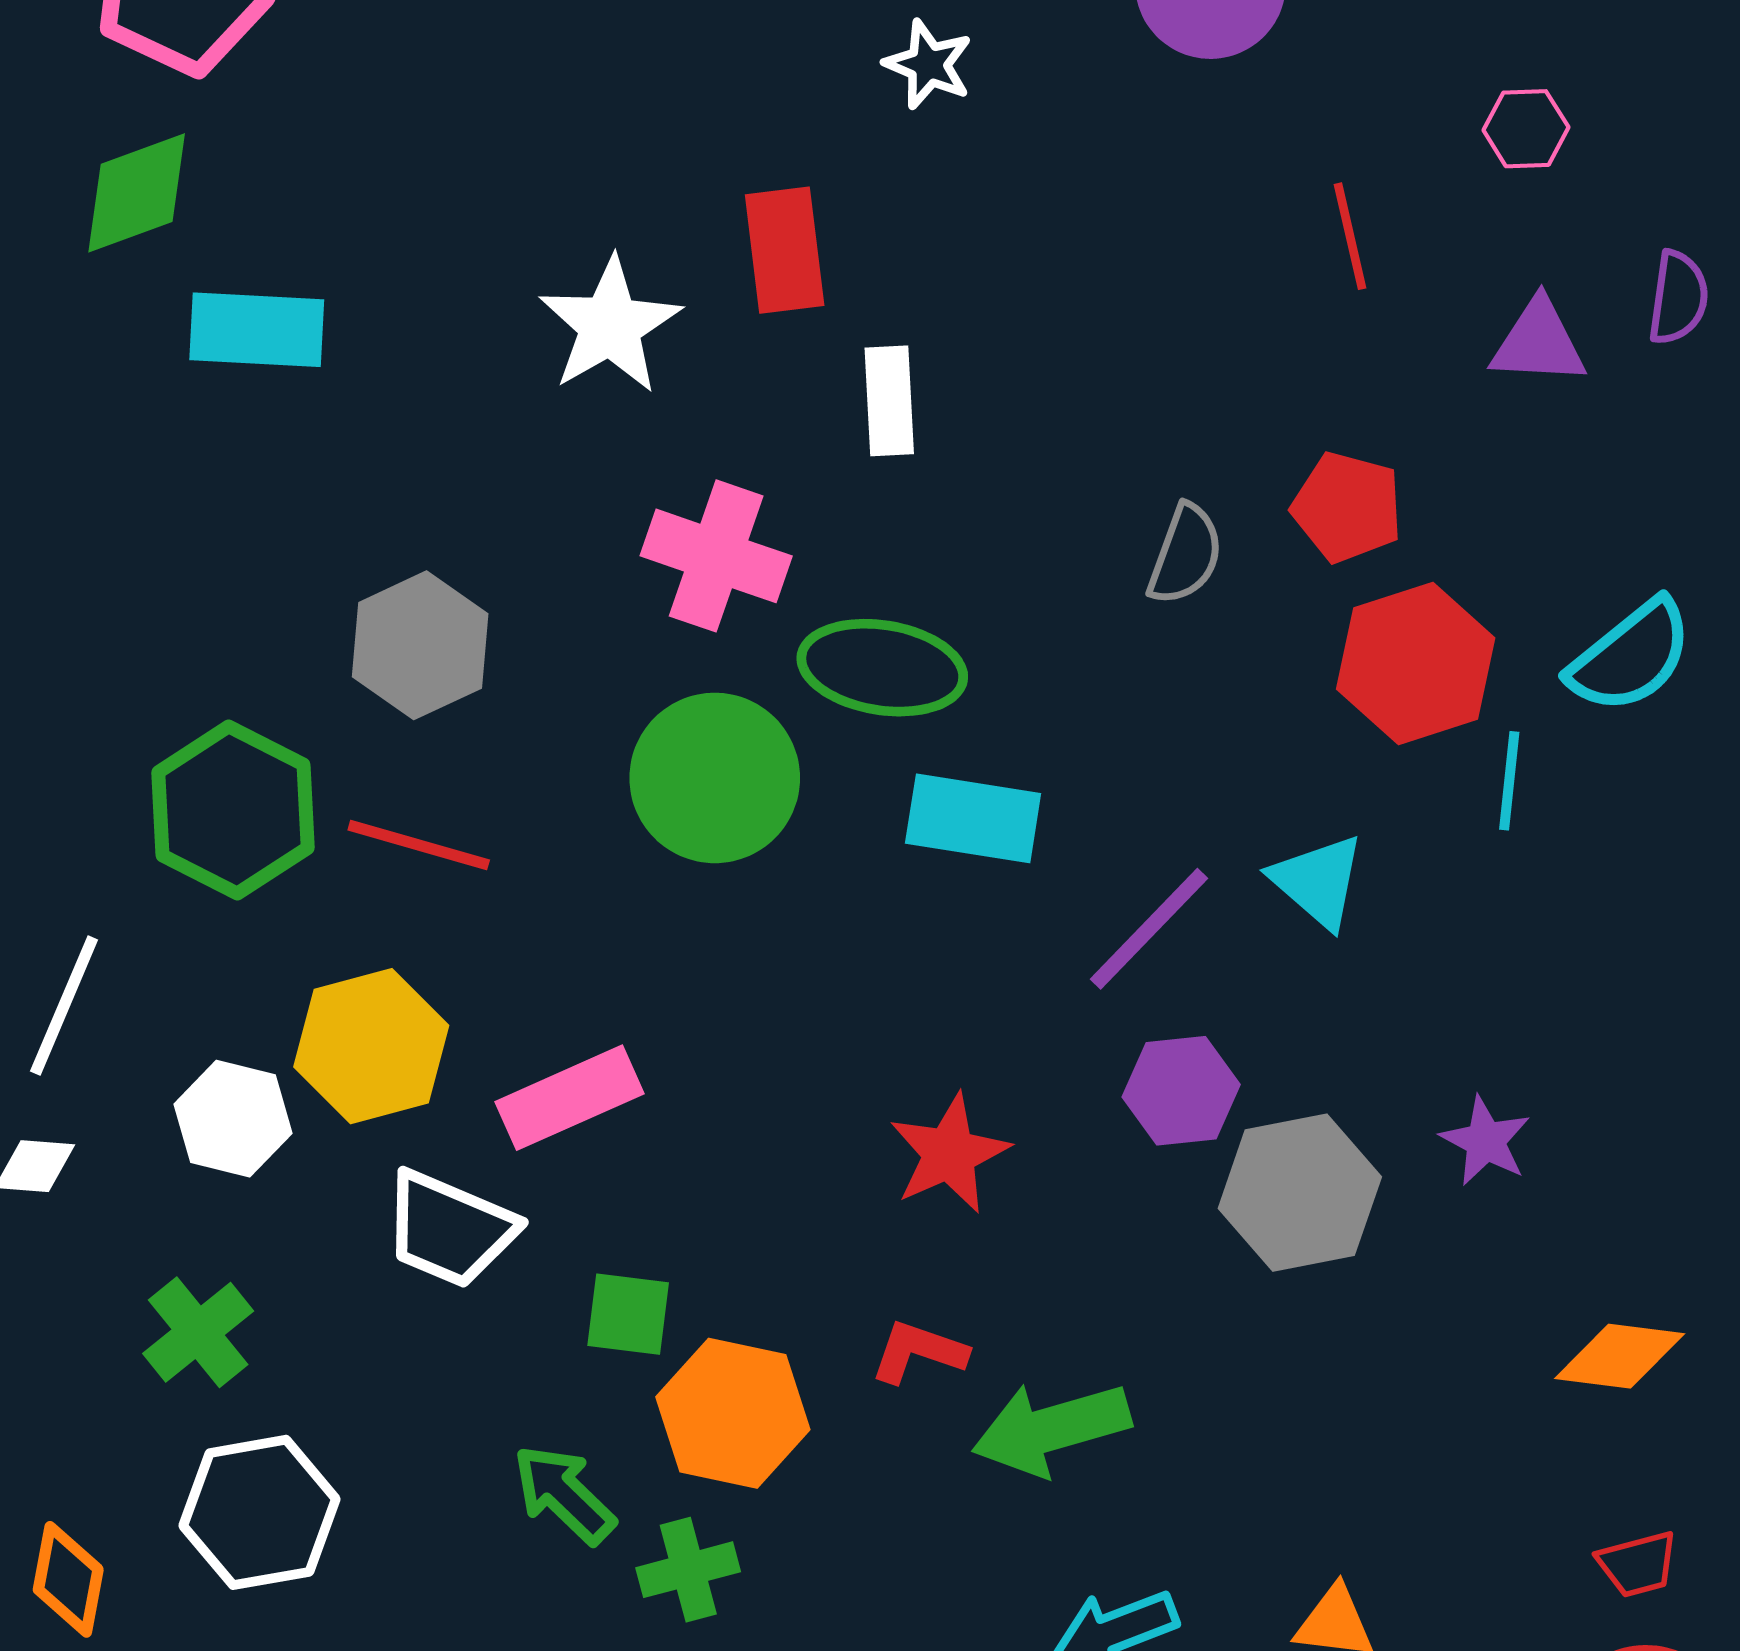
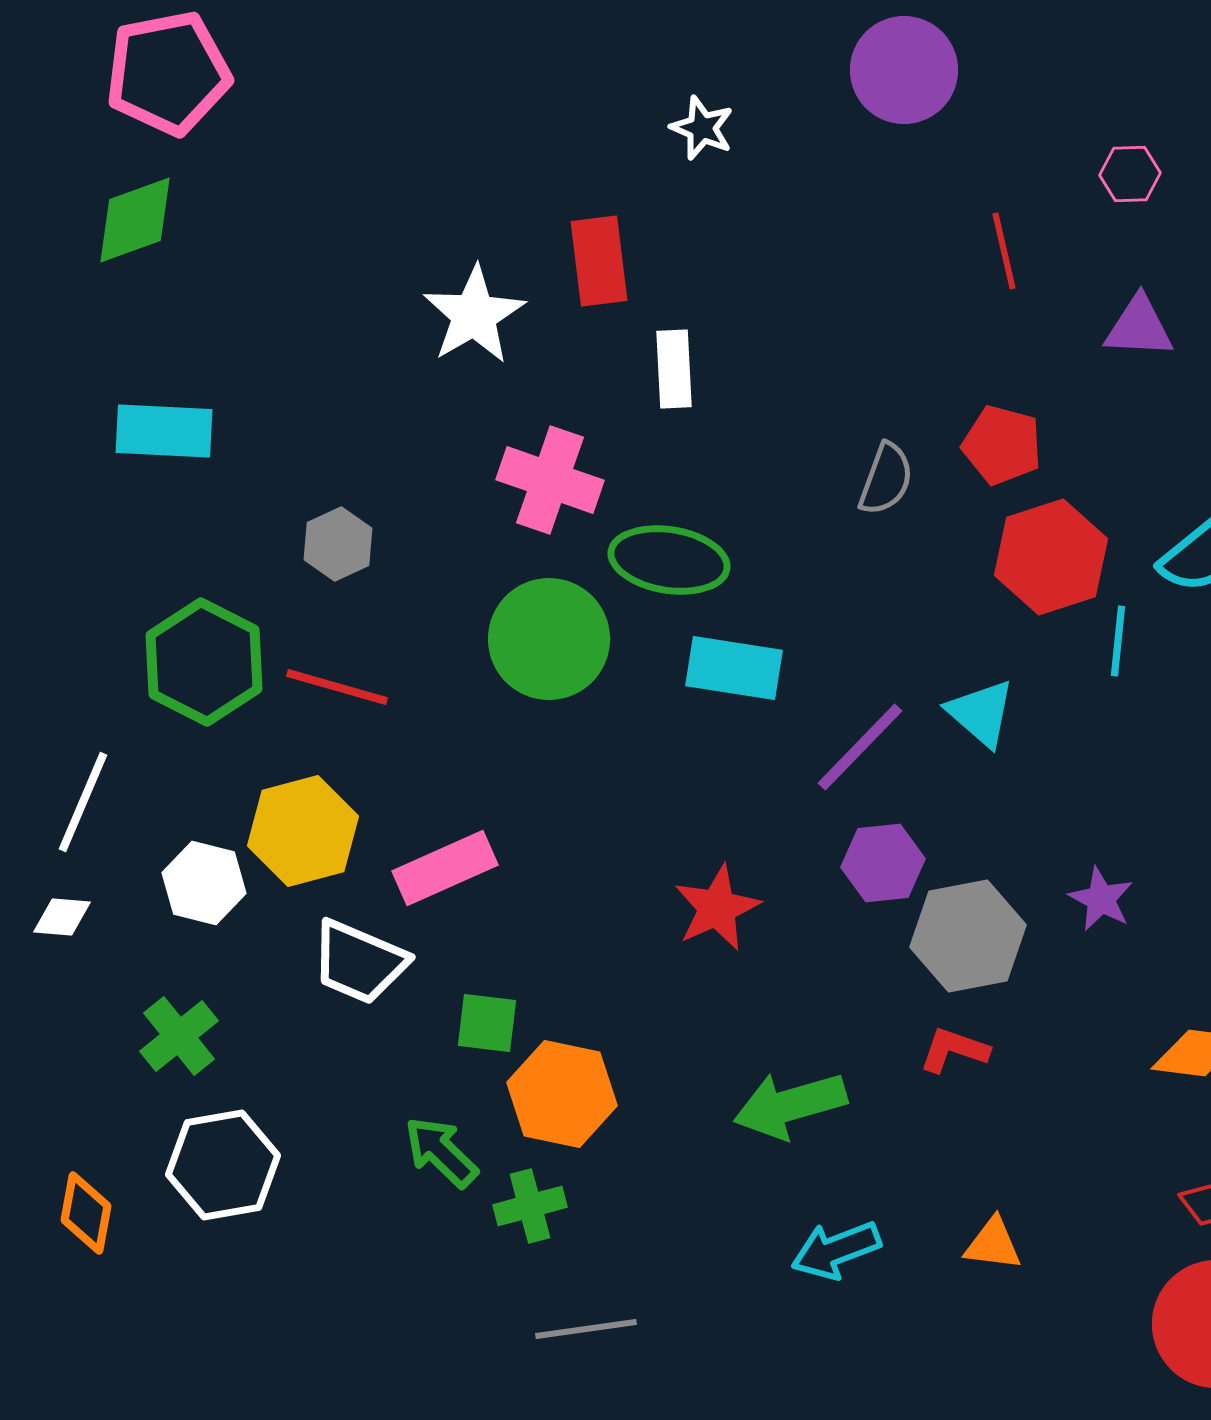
cyan rectangle: (257, 330) -> (164, 431), moved
gray hexagon: (420, 645) -> (338, 544), size x0.7
red L-shape: (919, 1352) -> (954, 1050), moved

